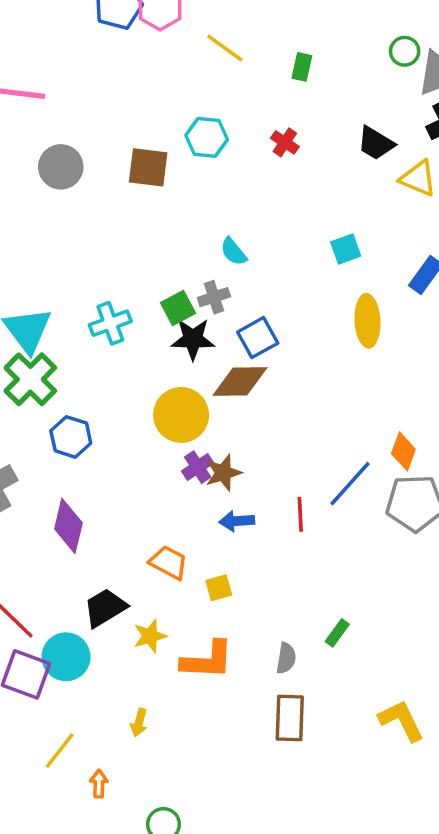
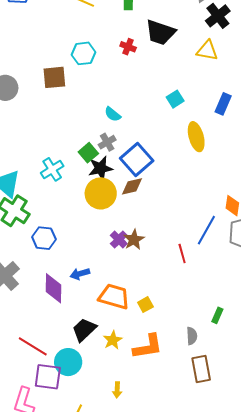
black trapezoid: (376, 143) -> (160, 32), moved, size x1.4
blue square: (258, 338) -> (137, 160), size x1.4
brown diamond: (240, 382) -> (132, 186), size x0.7
yellow circle: (181, 415) -> (101, 193), moved
blue arrow: (237, 521) -> (80, 274), moved
orange trapezoid: (168, 562) -> (114, 297), size x1.4

